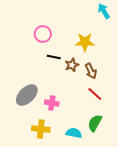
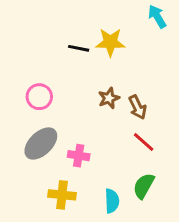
pink circle: (43, 34) -> (39, 97), moved
yellow star: (85, 42) -> (110, 42), moved
black line: (54, 57) -> (79, 48), moved
cyan semicircle: (74, 133) -> (112, 201), turned 77

